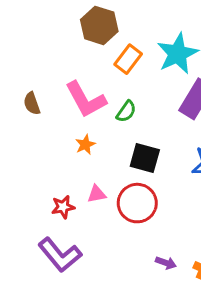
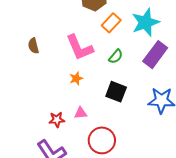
brown semicircle: (32, 103) -> (33, 46), moved
green semicircle: (126, 111) -> (116, 56), moved
red circle: (137, 203) -> (102, 140), moved

